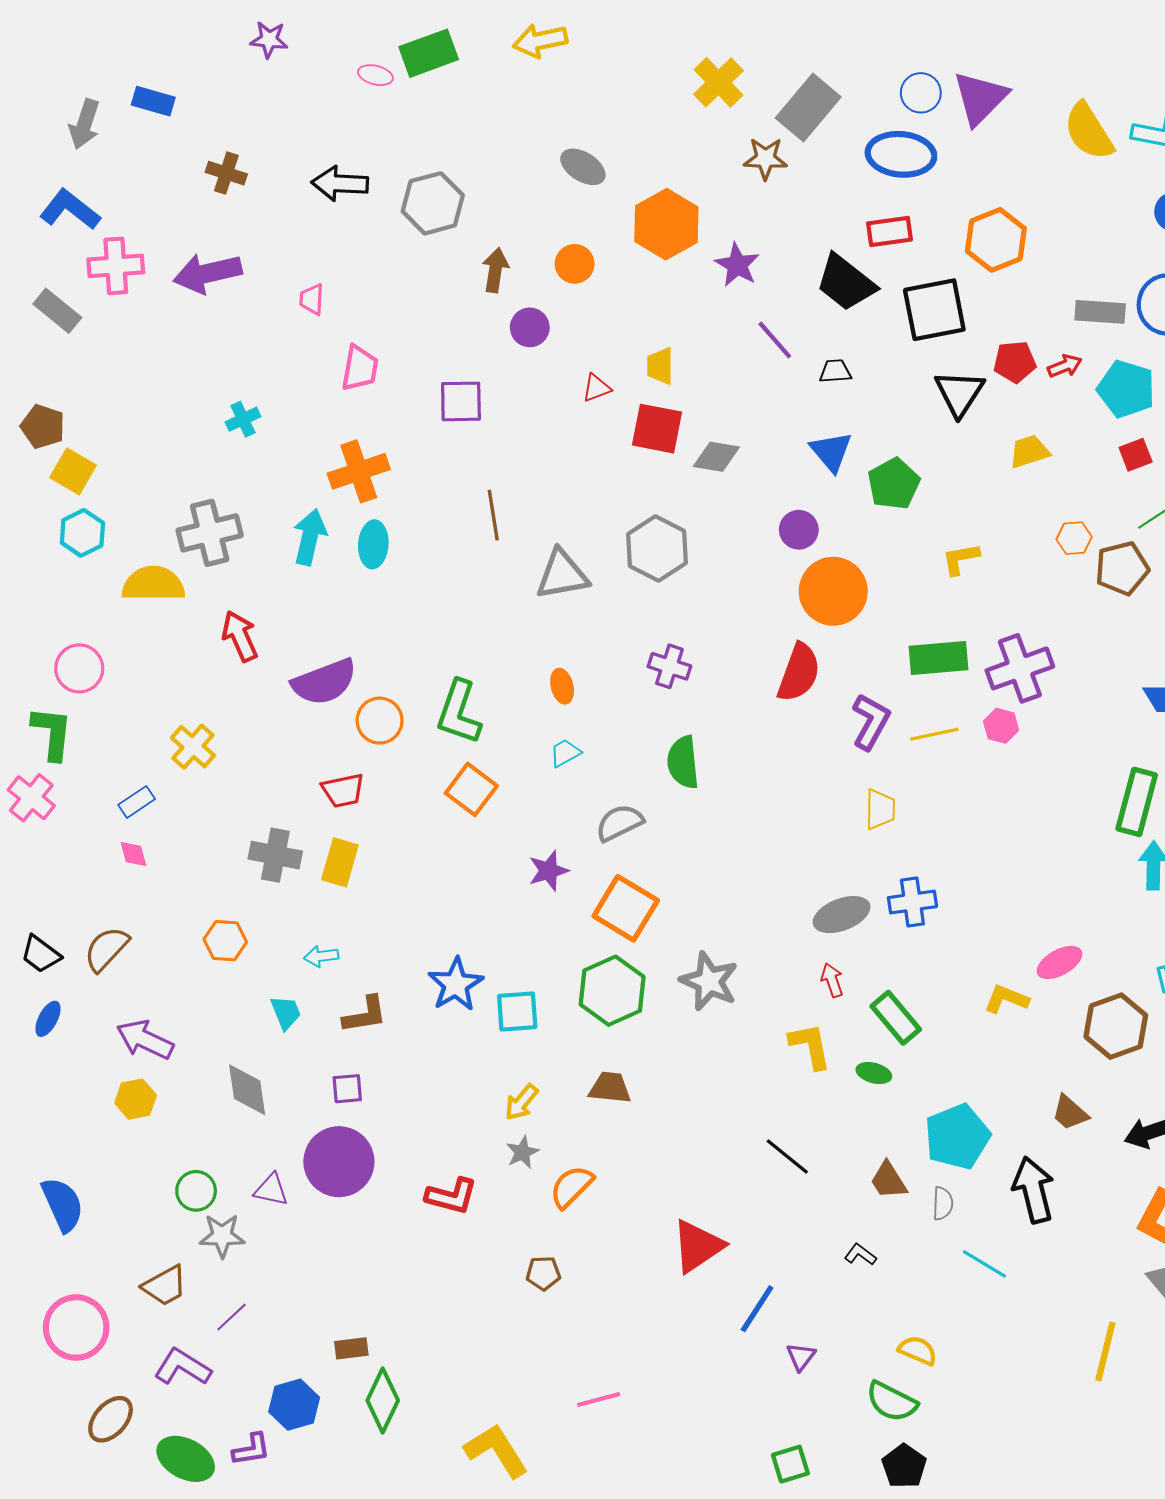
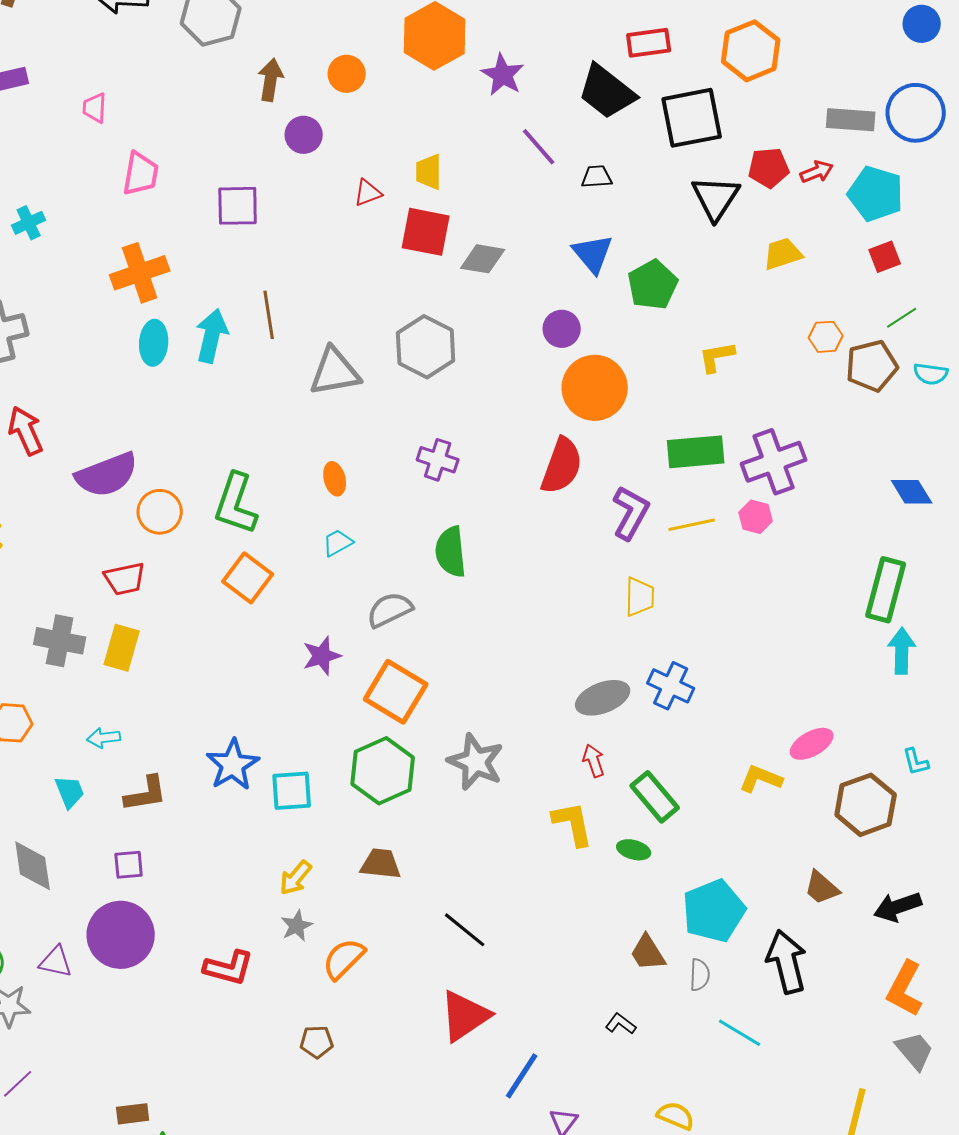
cyan arrow: (310, 537) -> (212, 336), moved
blue cross: (912, 902) -> (671, 686), turned 33
black line: (787, 1156) -> (465, 930), moved

